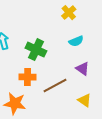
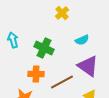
yellow cross: (69, 13) -> (62, 13), moved
purple triangle: (82, 69) -> (88, 66), size x1.6

